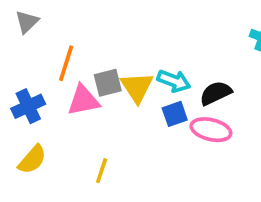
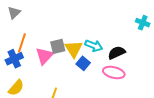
orange line: (66, 63) -> (22, 43), moved
pink triangle: (83, 100) -> (44, 56), turned -36
blue square: (175, 114) -> (83, 63), moved, turned -32

